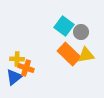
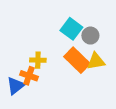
yellow cross: (17, 59) -> (38, 60), moved

